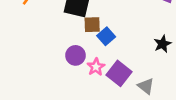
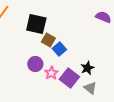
brown square: (92, 25) -> (48, 40), turned 32
black star: (162, 44) -> (87, 68), moved

